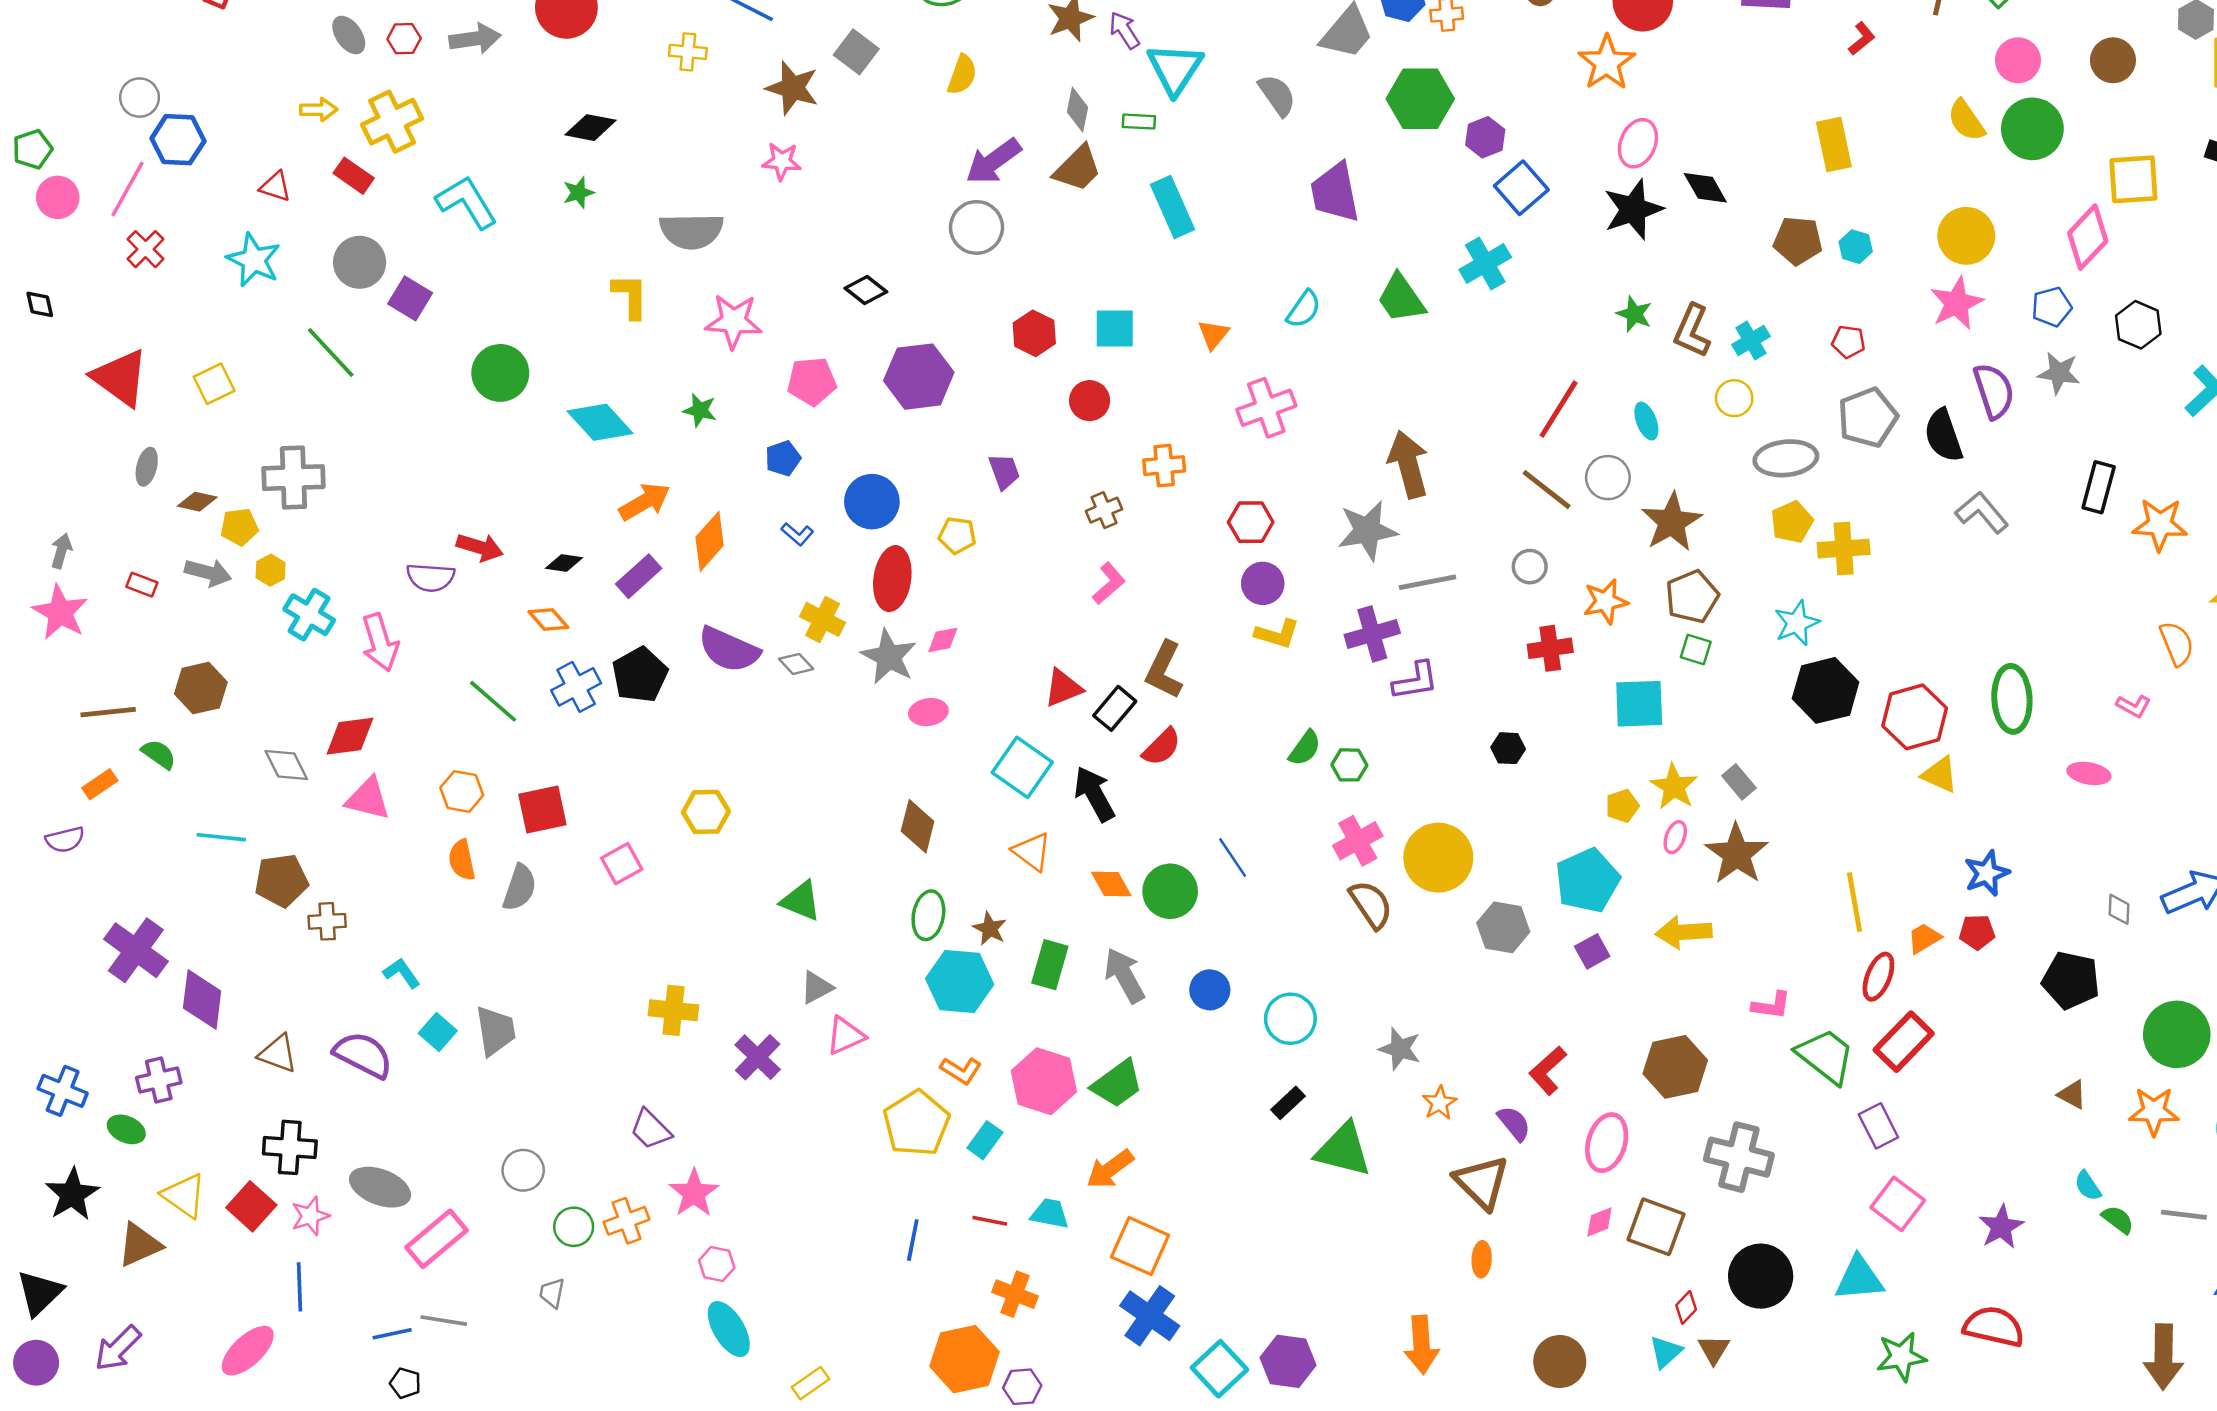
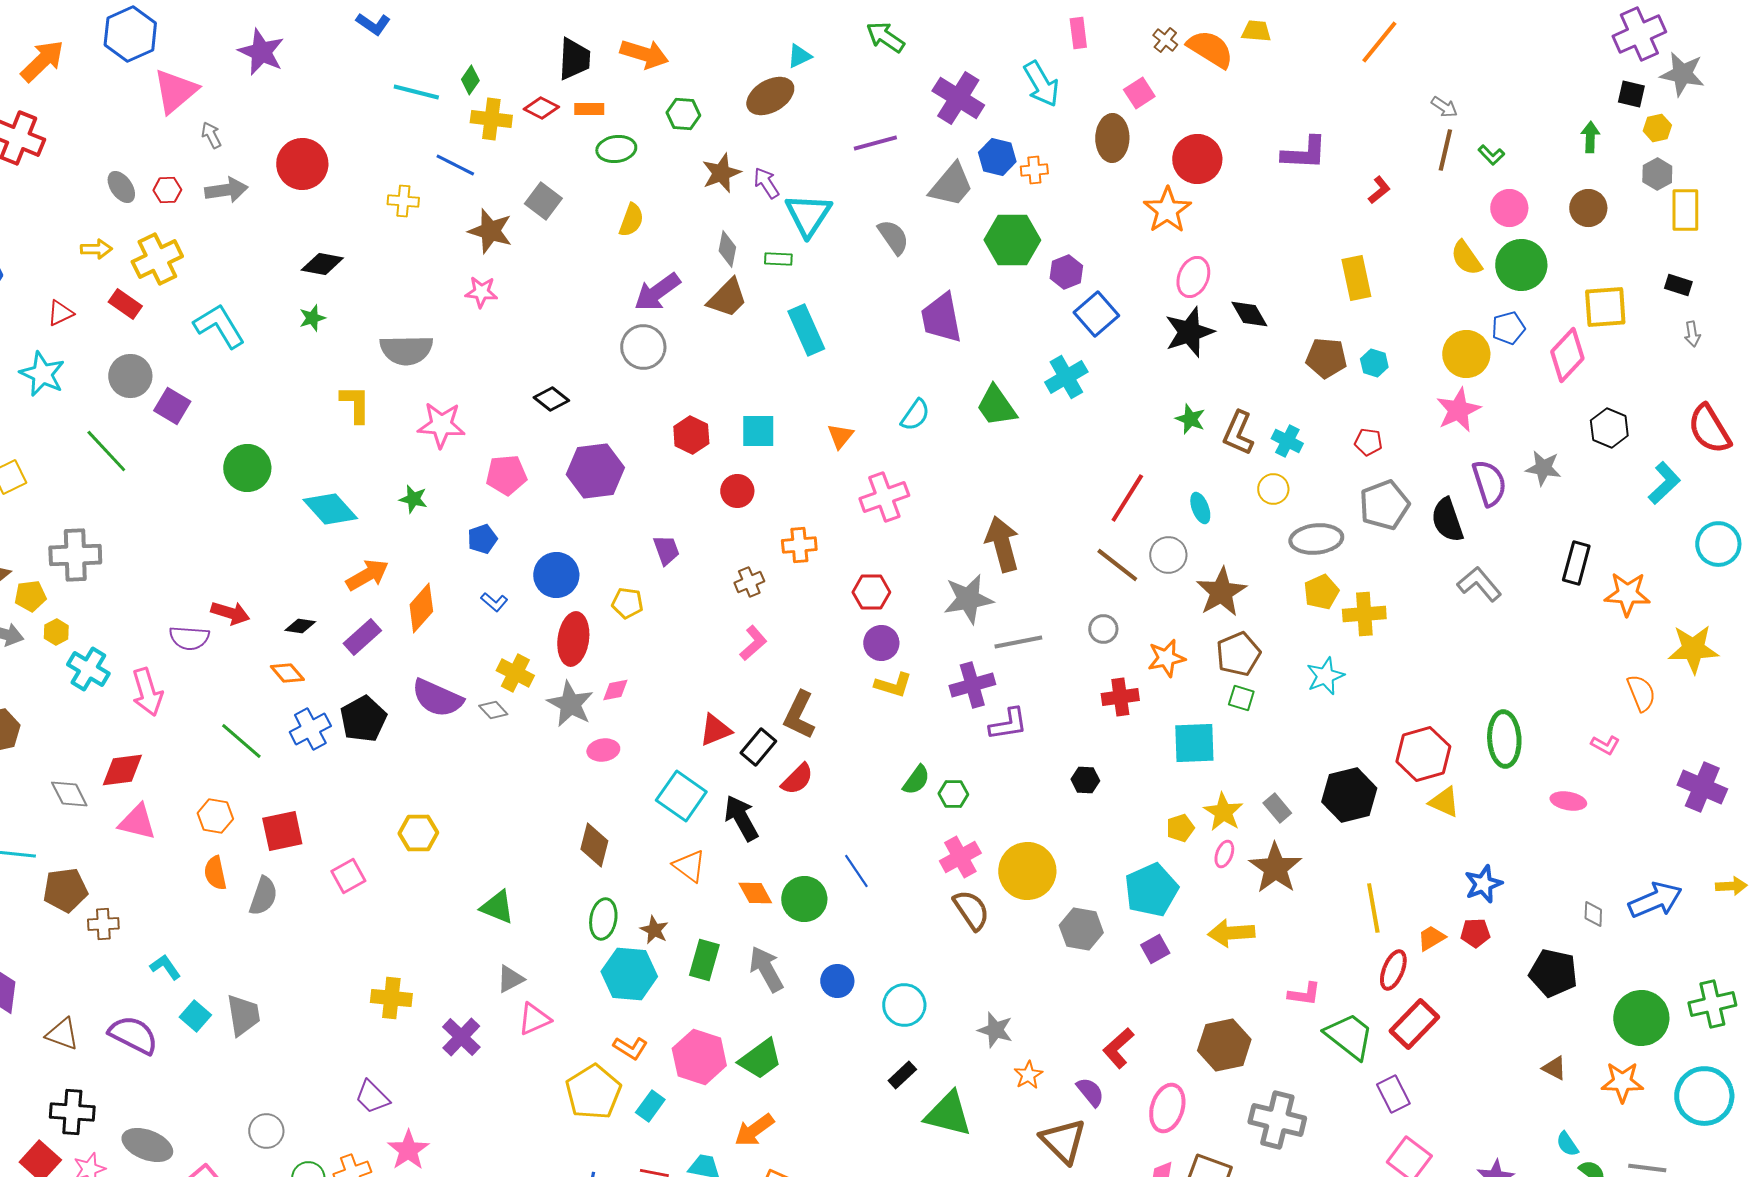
red triangle: (275, 187) -> (60, 313), turned -44
blue pentagon: (2052, 307) -> (1508, 328), moved
cyan cross: (1751, 340) -> (1287, 441), turned -32
black hexagon: (1826, 690) -> (1349, 795), moved

